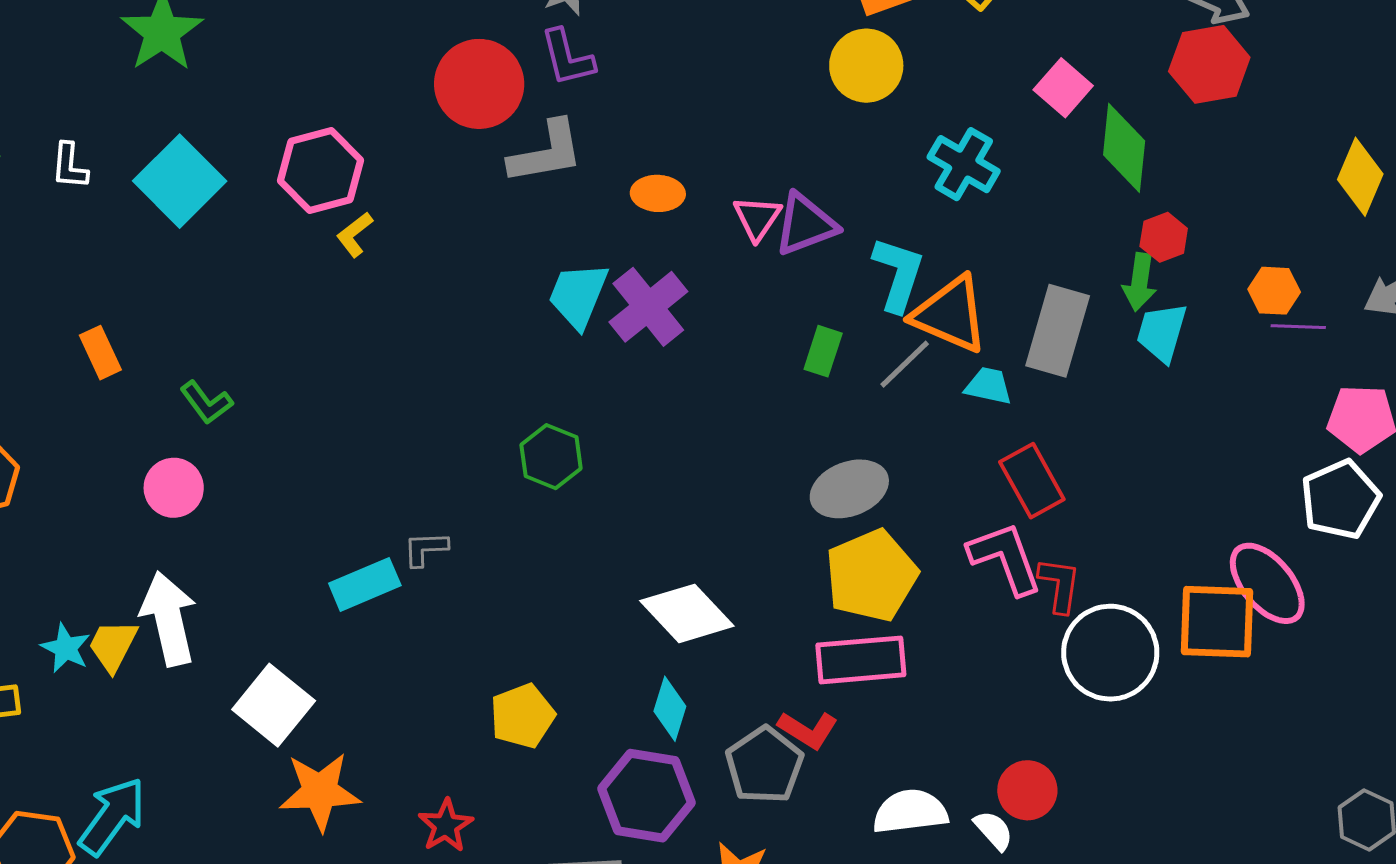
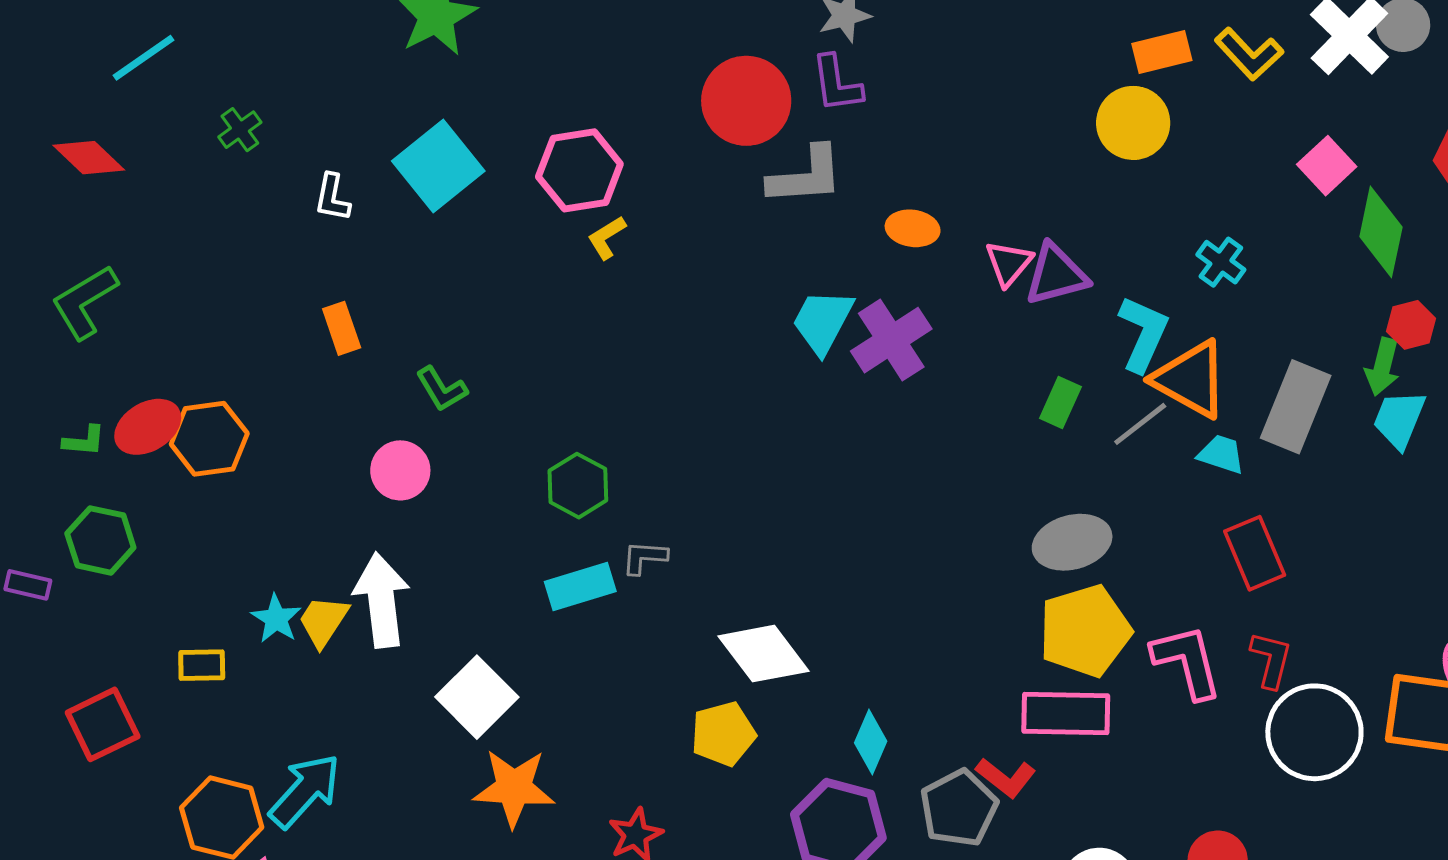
cyan cross: (964, 164) -> (1221, 262), moved, size x0.7
white L-shape: (69, 166) -> (332, 198), moved
green hexagon: (551, 457) -> (578, 486), moved
pink L-shape: (1005, 558) -> (1187, 661), moved
white diamond: (687, 613) -> (764, 654), moved

